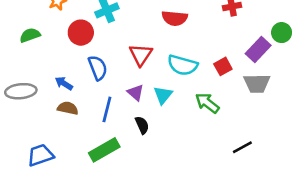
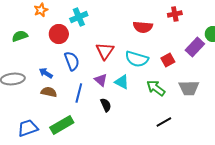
red semicircle: (175, 18) -> (143, 27), moved
gray trapezoid: (257, 83) -> (189, 88), moved
cyan triangle: (163, 95) -> (122, 82), turned -42
black line: (242, 147) -> (164, 122), moved
green rectangle: (104, 150) -> (62, 125), moved

